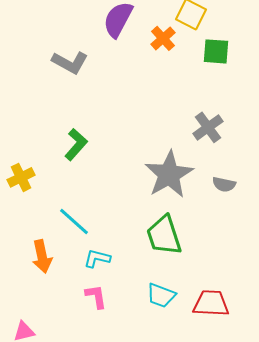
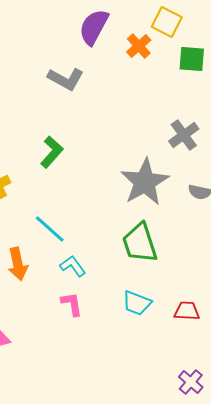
gray L-shape: (70, 62) -> (66, 79), moved
cyan L-shape: (97, 258) -> (73, 266), turned 40
red trapezoid: (211, 303) -> (187, 311), size x0.7

